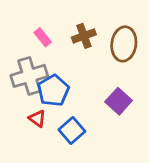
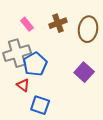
blue square: (72, 131) -> (40, 105), moved, turned -30

